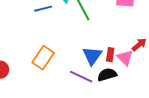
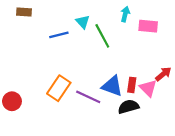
blue triangle: (92, 56) -> (112, 86), turned -45
purple line: (81, 77) -> (88, 97), moved

